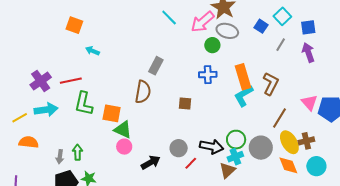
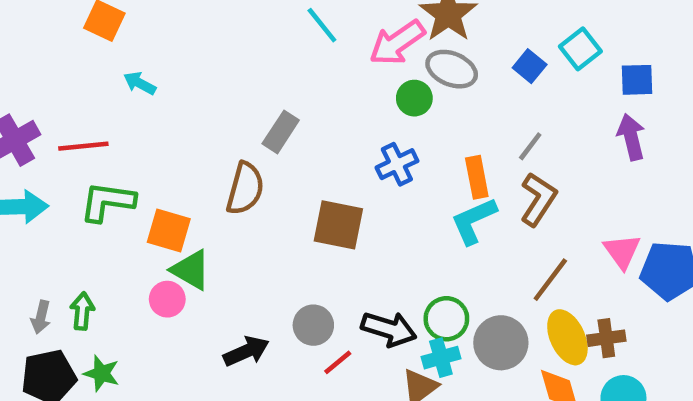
gray line: (281, 45) -> (530, 146), moved
blue cross: (208, 75) -> (397, 164), turned -30
orange rectangle: (243, 77) -> (477, 177), size x0.7
green L-shape: (84, 104) -> (107, 202), turned 80
brown square: (185, 104) -> (338, 225), size x1.6
pink circle: (124, 147) -> (167, 299), moved

